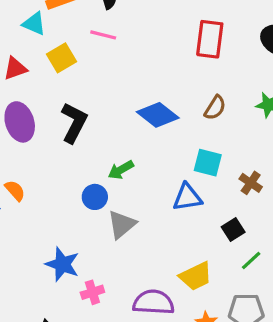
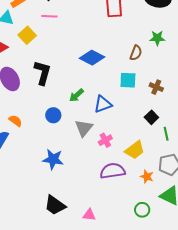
brown semicircle: (215, 108) -> (136, 53), moved
blue circle: (95, 197) -> (53, 115), moved
blue triangle: (187, 197) -> (103, 104), moved
green line: (251, 261) -> (166, 134), turned -48
pink cross: (92, 292) -> (105, 140), moved

